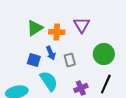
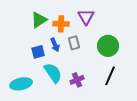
blue square: (34, 60) -> (38, 52), turned -32
gray rectangle: (70, 60) -> (74, 43), moved
purple cross: (81, 88) -> (77, 80), moved

